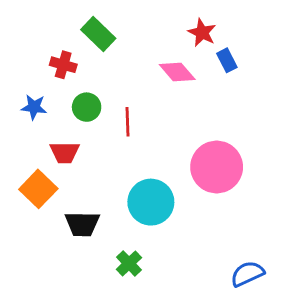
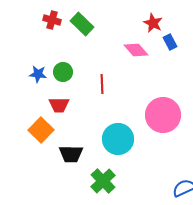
red cross: (63, 65) -> (52, 20), moved
green circle: (87, 107) -> (63, 72), moved
green cross: (129, 263) -> (103, 181), size x1.4

